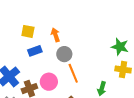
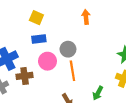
orange arrow: (55, 35) -> (86, 17), moved
pink circle: (49, 82) -> (47, 61), moved

